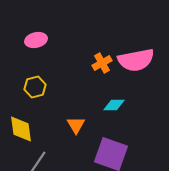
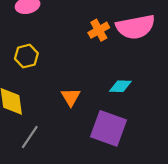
cyan diamond: (114, 105) -> (120, 86), moved

